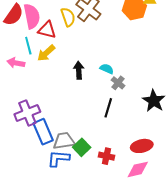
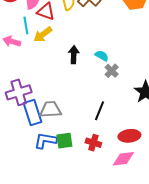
black line: (108, 108) -> (100, 111), moved
gray trapezoid: (64, 141) -> (51, 110), moved
green square: (82, 147) -> (64, 141), moved, turned 30

